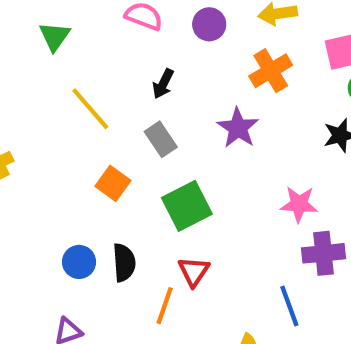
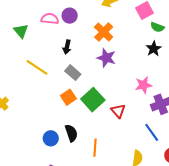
purple circle: (209, 24) -> (70, 16), moved
green triangle: (54, 36) -> (21, 31), moved
orange cross: (271, 71) -> (104, 32), moved
orange square: (113, 183) -> (68, 97), moved, turned 35
red triangle: (194, 271) -> (118, 111), moved

